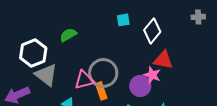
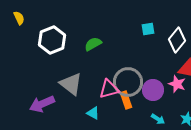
white hexagon: (33, 53) -> (52, 40), moved
purple circle: (140, 86) -> (153, 90), moved

